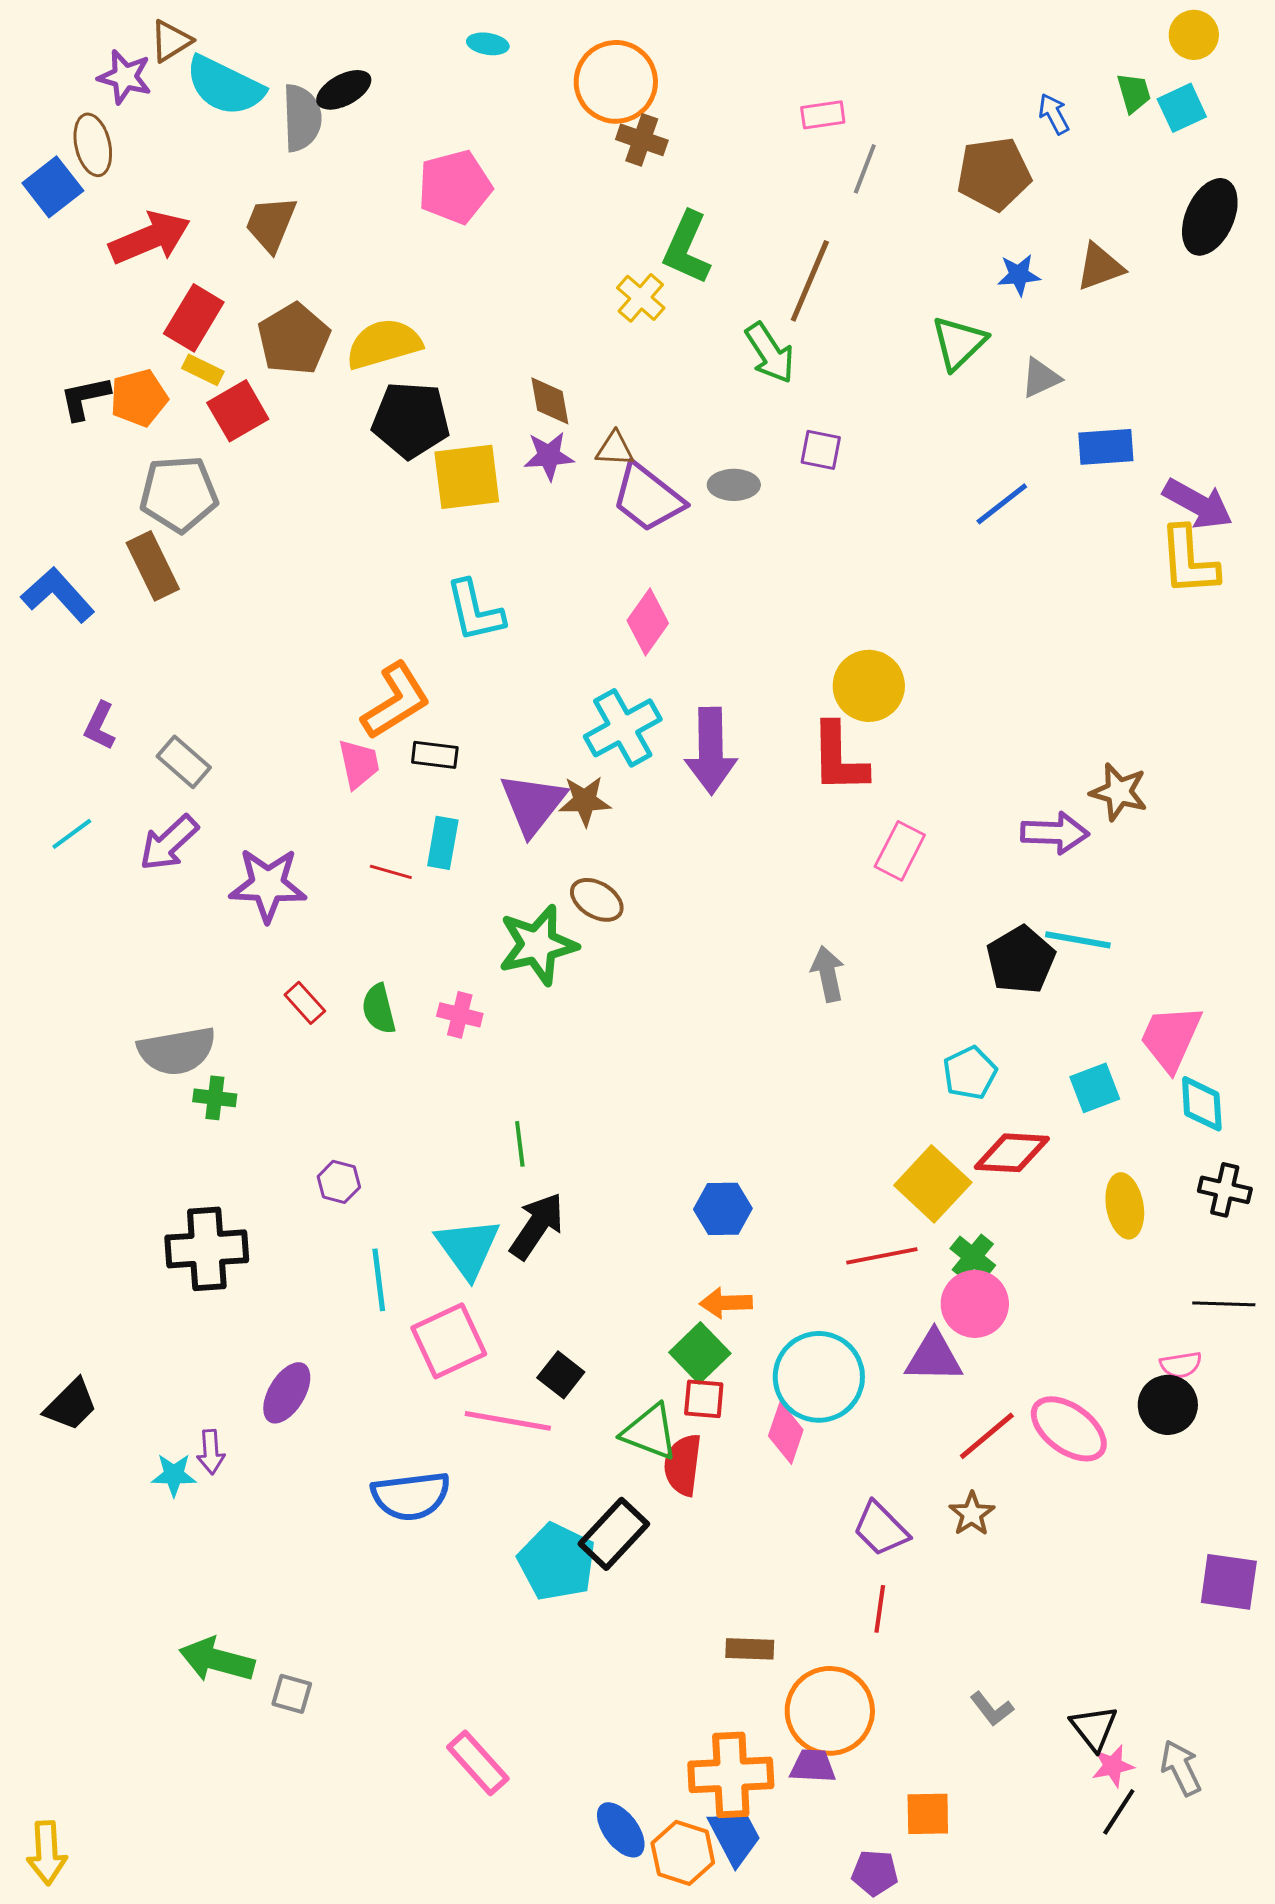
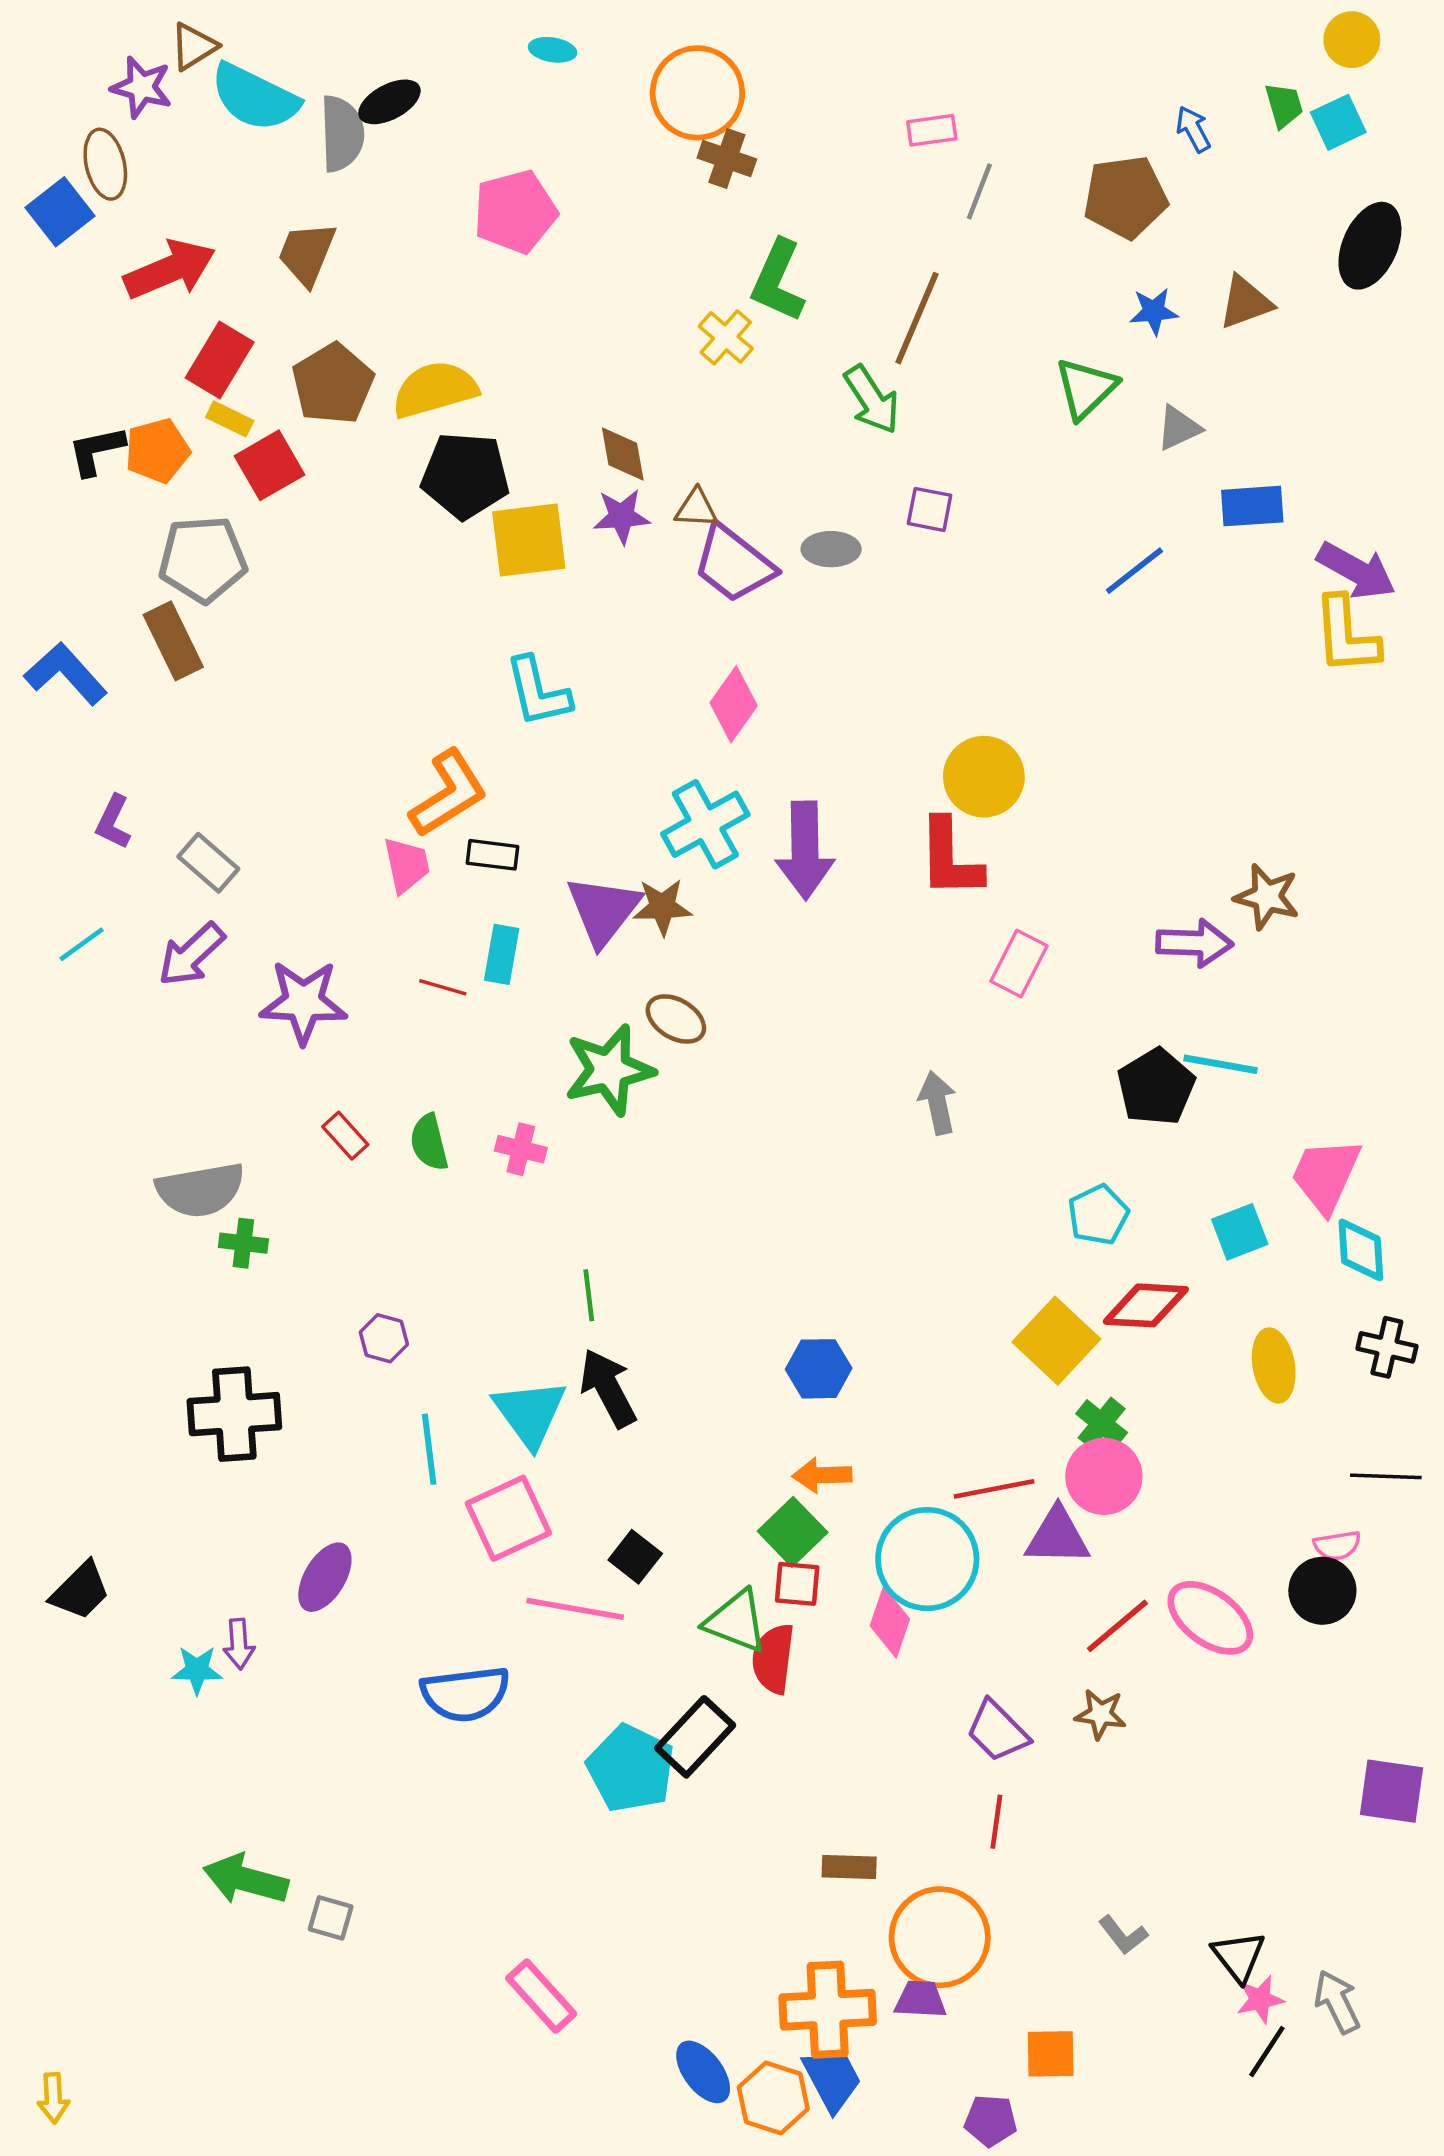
black arrow: (537, 1226) -> (608, 1388), turned -62
red line: (882, 1256) -> (994, 1489), moved
brown star: (972, 1514) -> (1100, 1714), turned -30
yellow arrow: (47, 1853) -> (53, 2098), size x0.7

